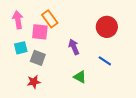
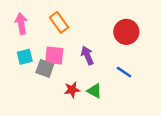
pink square: (40, 32) -> (54, 55), moved
red star: (34, 82) -> (72, 90), moved

